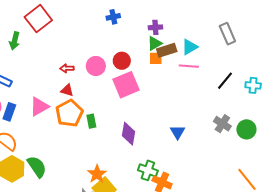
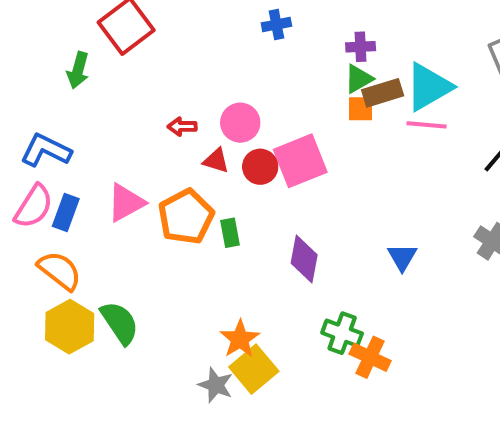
cyan triangle: (190, 47) -> (429, 87), size x1.5
red circle: (122, 61) -> (260, 167), moved
red triangle: (67, 90) -> (216, 161), moved

